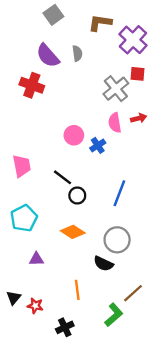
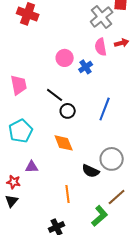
orange diamond: (73, 232) -> (64, 143), turned 35
gray circle: (117, 240) -> (112, 159), moved
red star: (35, 306) -> (14, 182), moved

